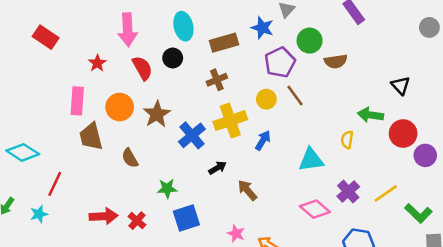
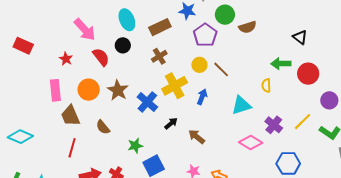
pink arrow: (128, 30) -> (85, 30), turned -30
brown line: (295, 95) -> (221, 69), moved
purple circle: (425, 155) -> (329, 100), moved
red line: (55, 184) -> (72, 148), moved

